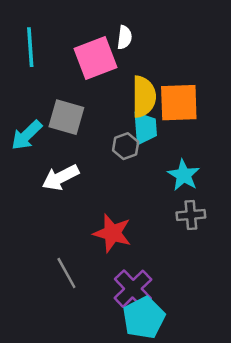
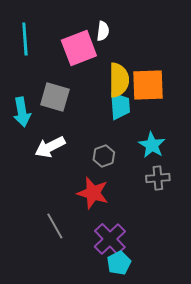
cyan arrow: (27, 135) -> (22, 112), turned -56
gray hexagon: (126, 146) -> (104, 156), moved
cyan pentagon: (144, 318) -> (119, 263), size x0.7

